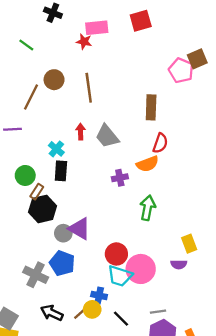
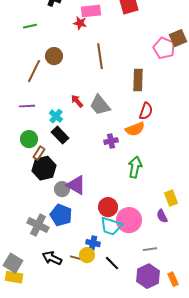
green line: (26, 45) -> (30, 26), turned -48
brown line: (89, 88) -> (100, 56), moved
purple line: (12, 129) -> (27, 106), moved
red arrow: (81, 132) -> (77, 101), turned -40
black rectangle: (61, 171) -> (60, 135), turned -48
purple semicircle: (179, 264) -> (162, 216), turned 64
gray line: (158, 312) -> (150, 249), moved
brown line: (81, 313) -> (77, 258), turned 56

